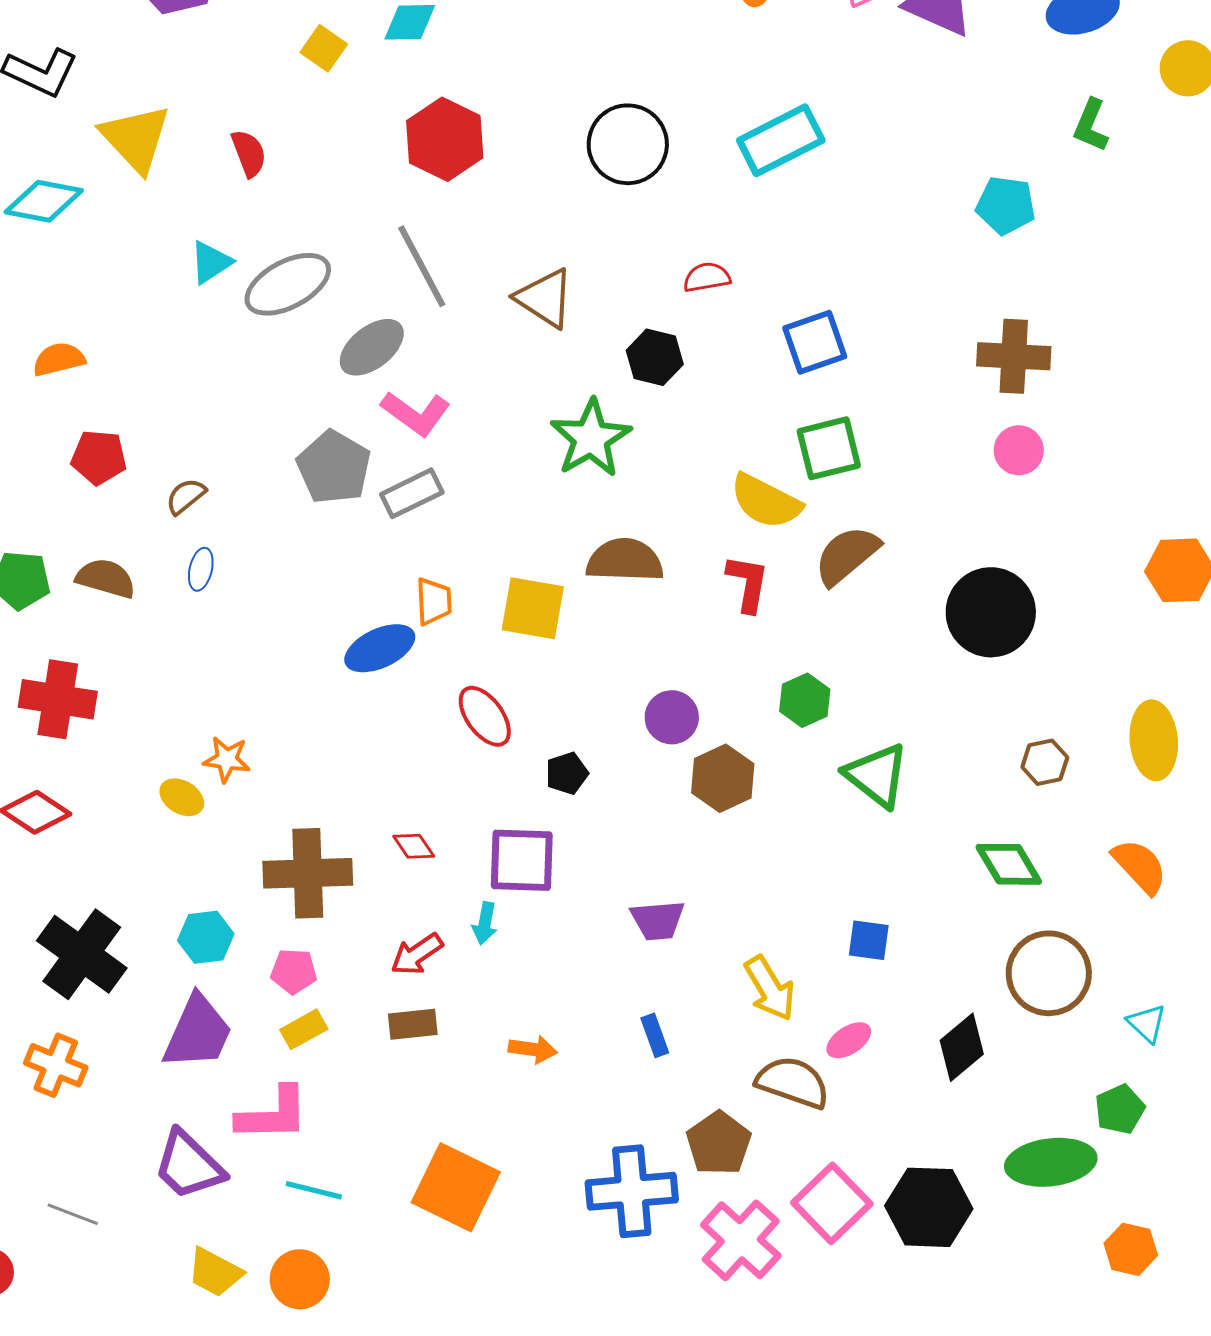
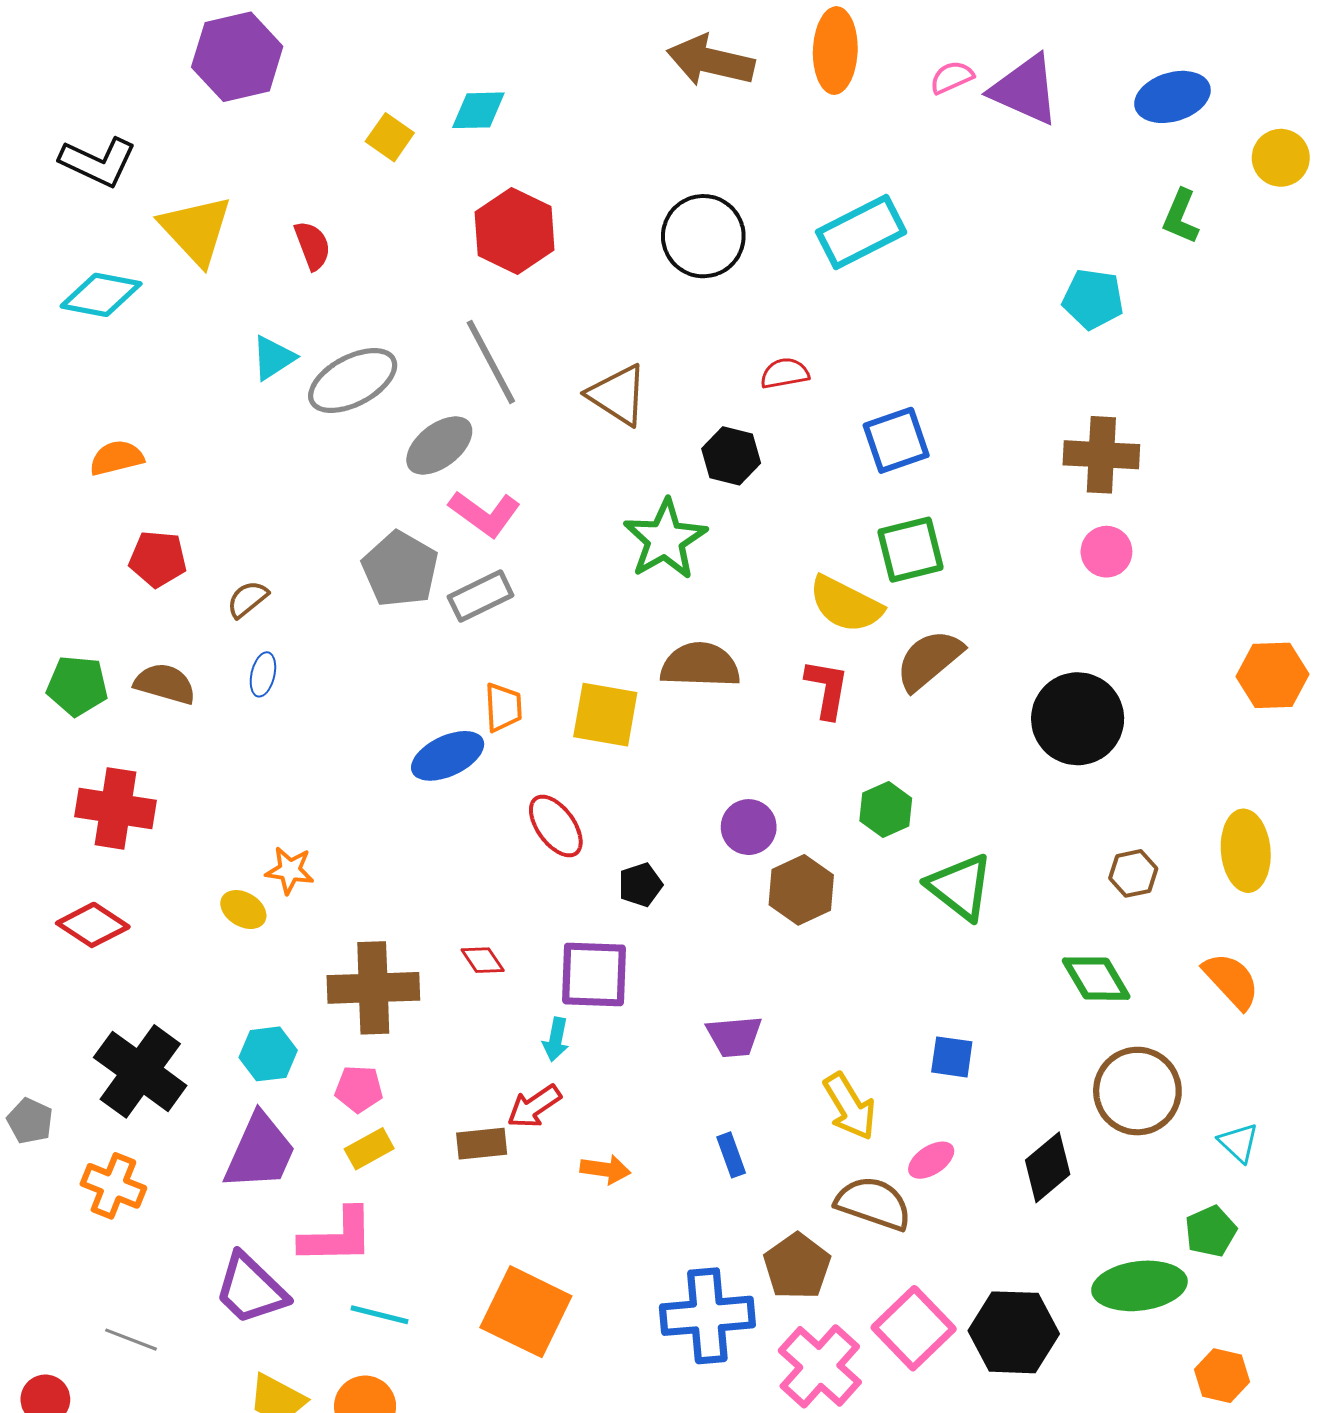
red arrow: (417, 954) -> (534, 1106), moved

